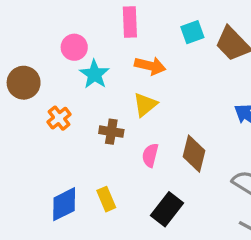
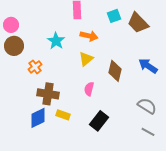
pink circle: (74, 47) -> (11, 25), moved
brown cross: (111, 132) -> (48, 94), moved, size x1.5
brown diamond: (194, 154) -> (115, 71), moved
yellow rectangle: (106, 199) -> (63, 115), turned -48

